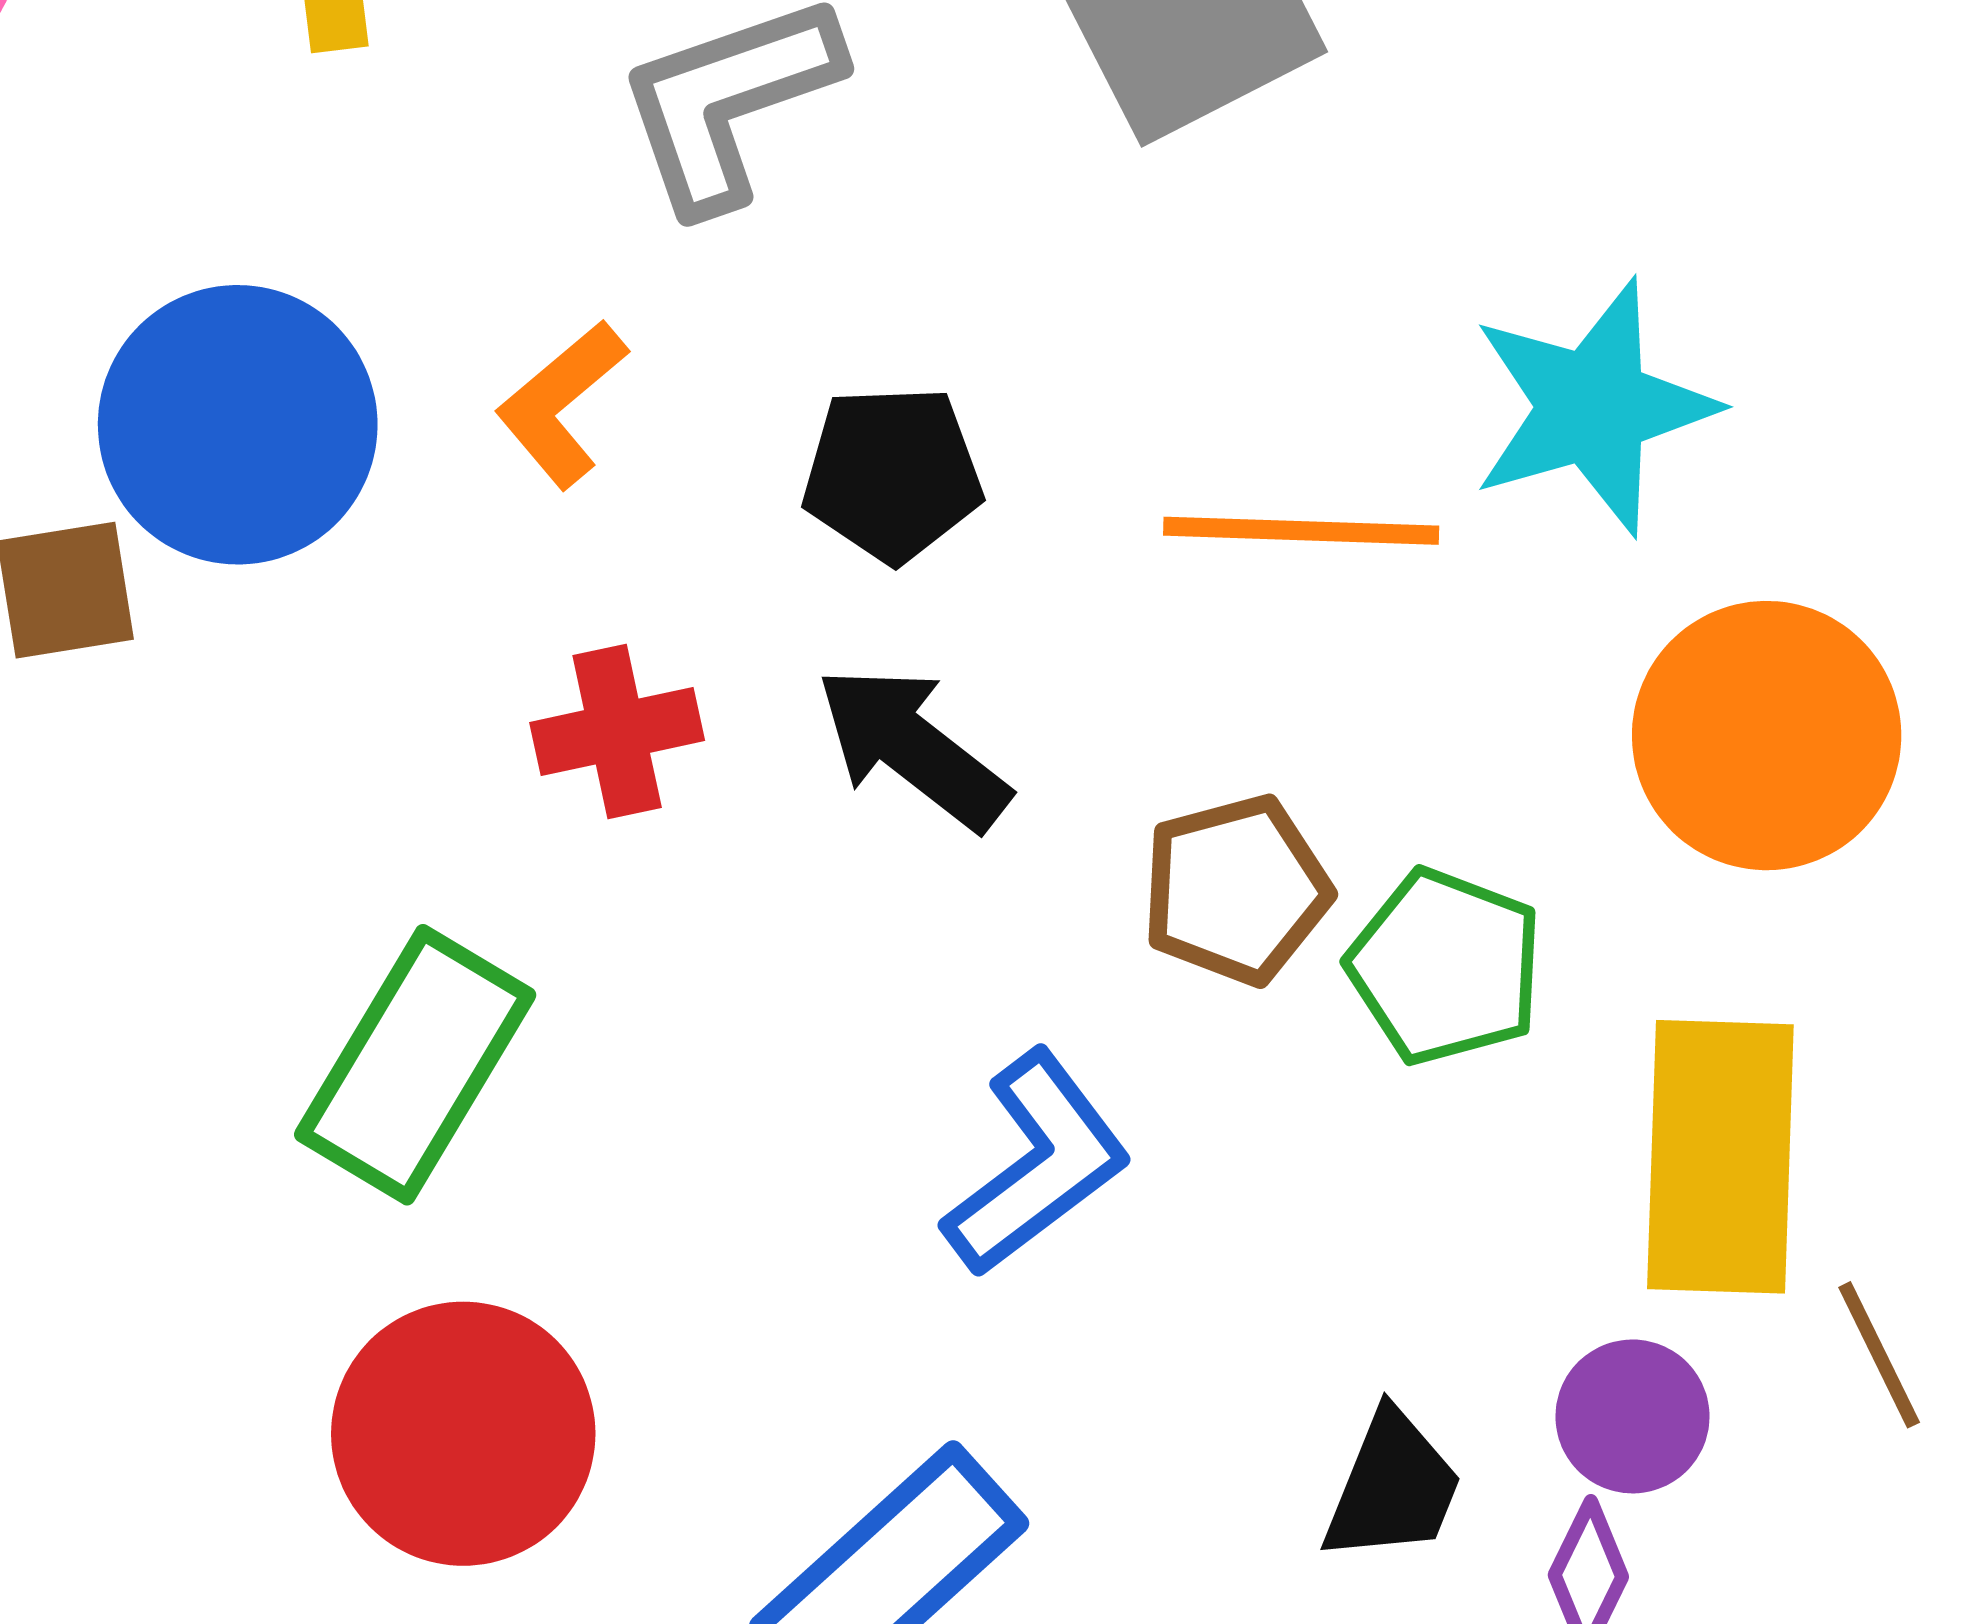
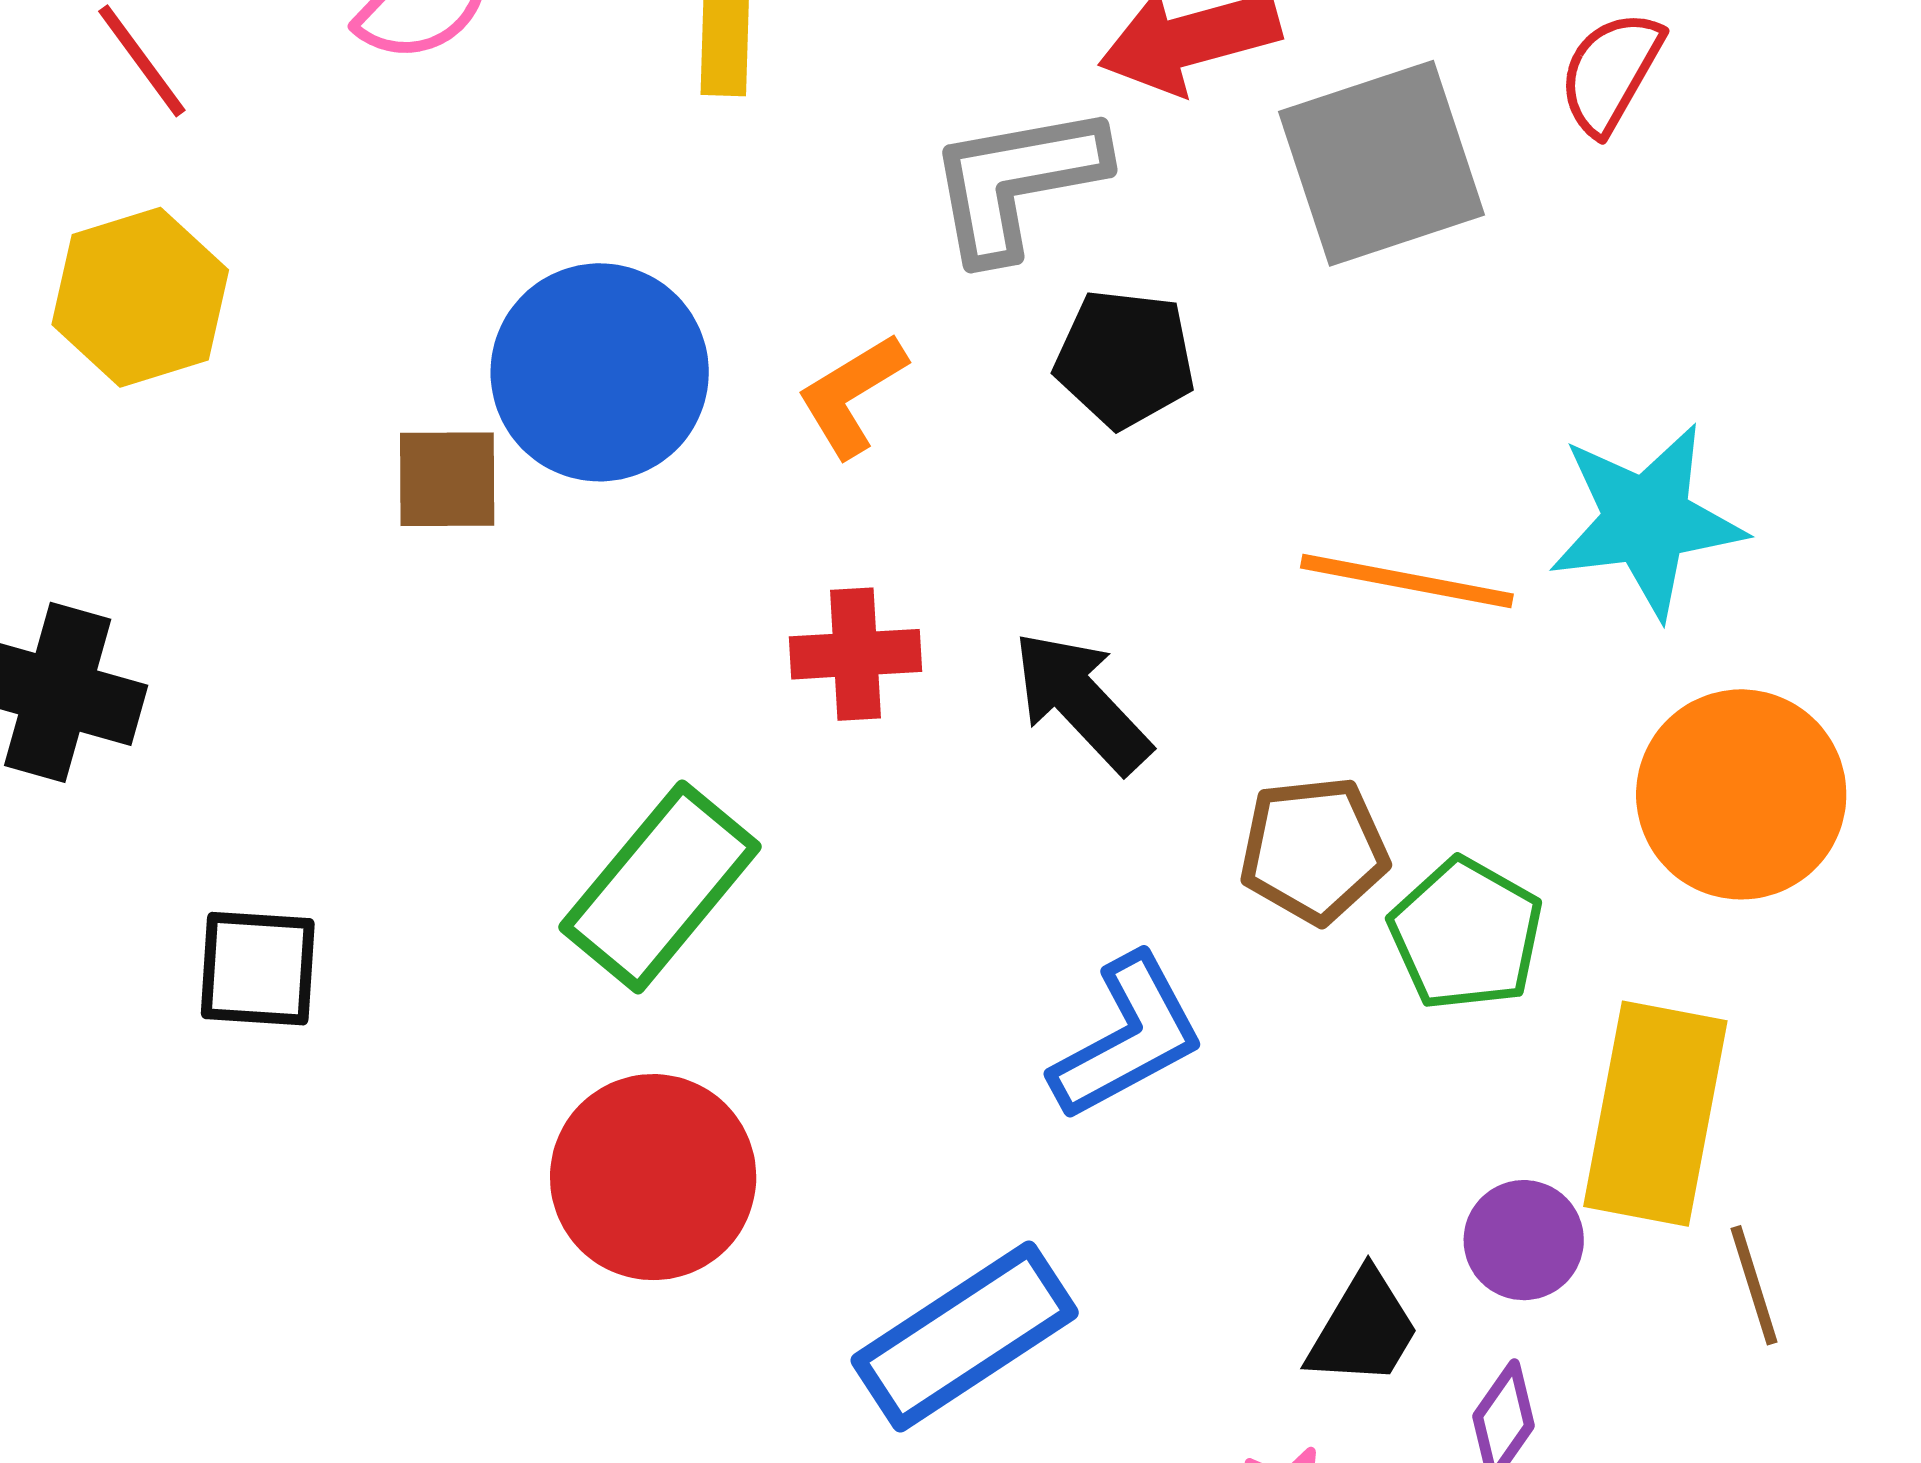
black pentagon: (892, 474) -> (1125, 359), moved
purple circle: (1632, 1416) -> (1524, 1240), moved

